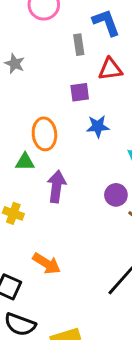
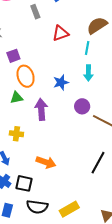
red triangle: (110, 69) -> (60, 33), moved
purple square: (80, 92) -> (13, 56), moved
blue star: (98, 126) -> (61, 82), moved

